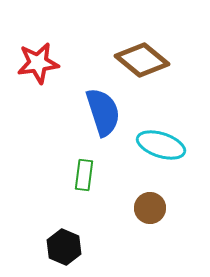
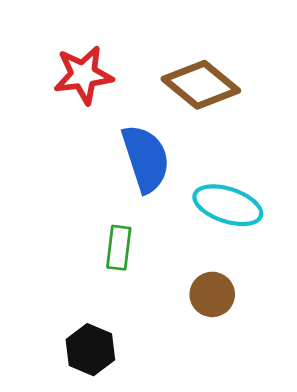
red star: (38, 63) -> (83, 75), moved

